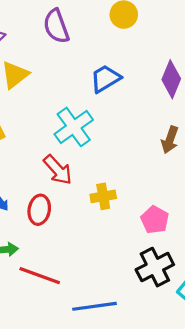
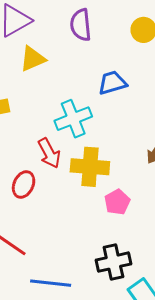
yellow cross: (103, 196) -> (90, 167), moved, size x1.6
pink pentagon: (155, 220) -> (117, 202), moved

